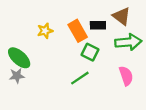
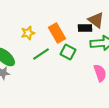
black rectangle: (98, 25) -> (85, 28), moved
green line: (80, 78) -> (41, 54), moved

